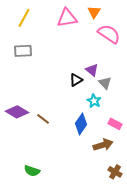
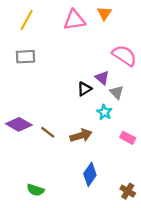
pink semicircle: (109, 34) -> (124, 56), moved
blue diamond: (81, 124) -> (90, 174), moved
brown arrow: (103, 145) -> (81, 136), moved

